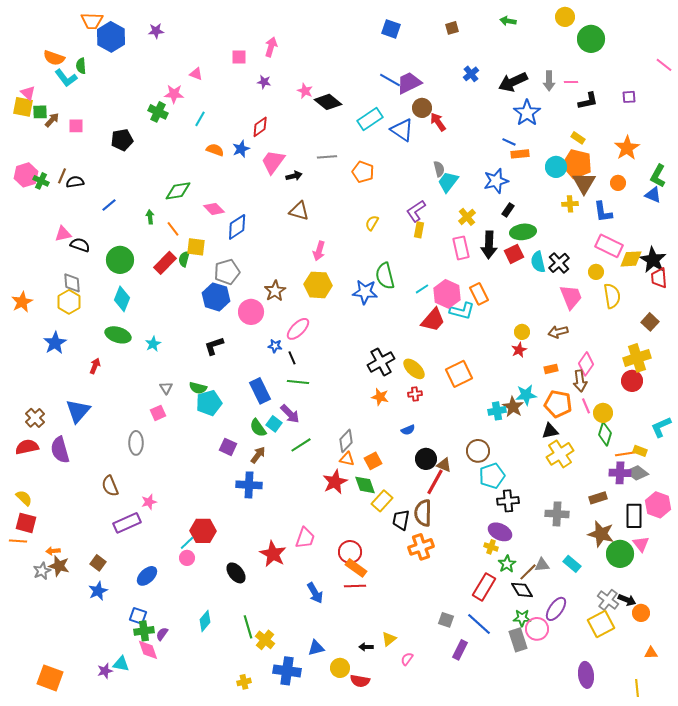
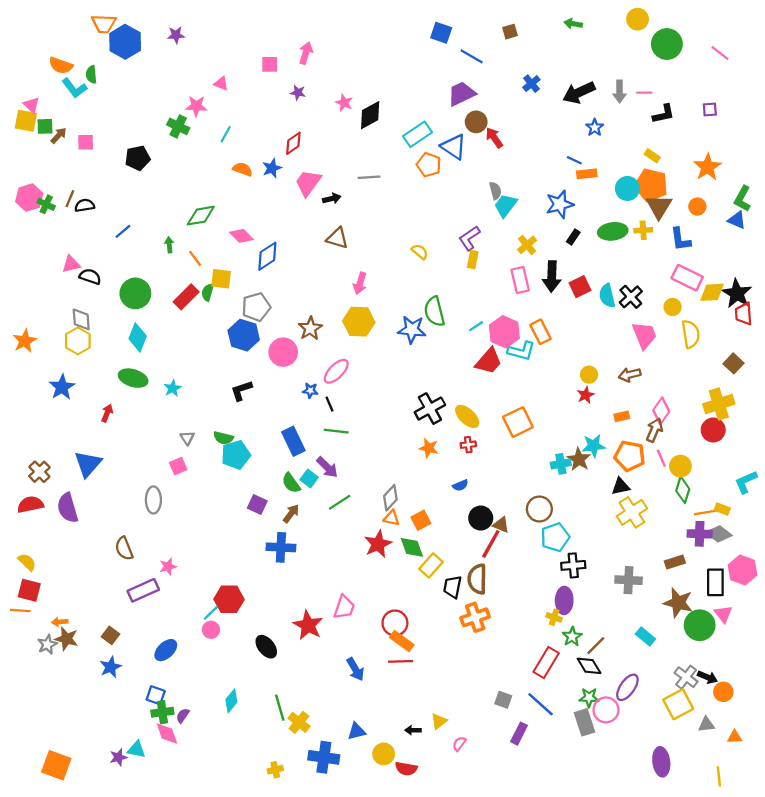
pink line: (664, 65) -> (720, 53), moved
blue line: (390, 80) -> (472, 56), moved
black diamond: (328, 102) -> (370, 115), turned -68
blue star: (527, 113) -> (595, 128), size x0.6
orange pentagon: (363, 172) -> (429, 165), moved
yellow semicircle: (372, 223) -> (420, 252), turned 98
green ellipse: (523, 232) -> (613, 231), moved
brown arrow: (580, 381) -> (654, 430), turned -150
purple ellipse: (500, 532) -> (564, 600), turned 65
gray triangle: (542, 565) -> (706, 725), moved

